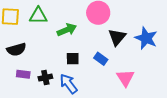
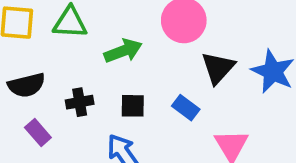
purple rectangle: (23, 74) -> (38, 133), turned 40
black cross: (45, 78) -> (80, 102), moved

